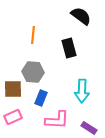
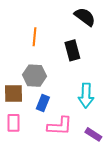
pink rectangle: (13, 117) -> (14, 123), turned -66

